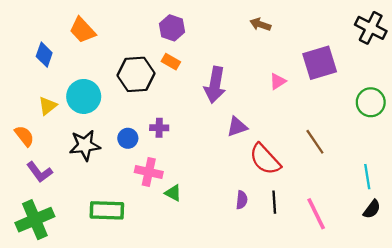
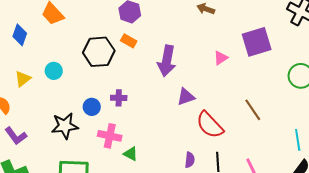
cyan circle: (84, 96) -> (54, 71), size x0.6
black star: (85, 145) -> (65, 126), moved

